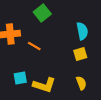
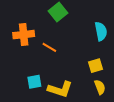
yellow square: (80, 54) -> (96, 66), moved

